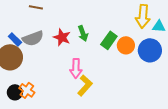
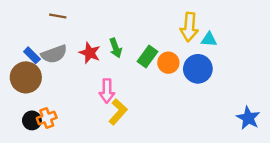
orange cross: (27, 90) -> (47, 118), turned 35

